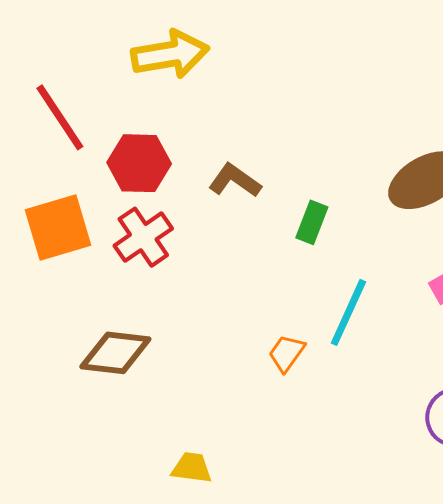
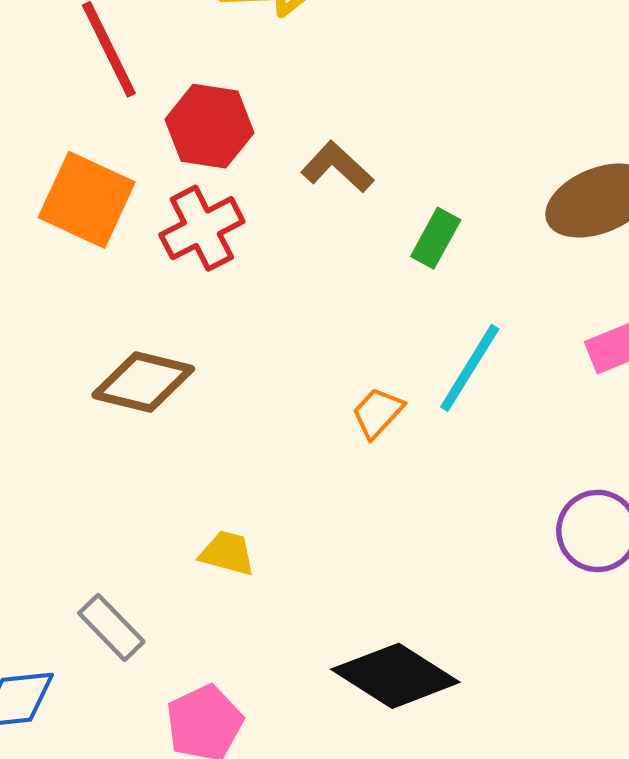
orange square: (58, 227) -> (87, 200), turned 34

